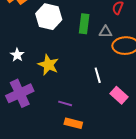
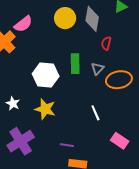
white hexagon: (49, 17) -> (46, 75), moved
gray triangle: (106, 32) -> (97, 69), turned -40
pink rectangle: (119, 95) -> (120, 141), moved

